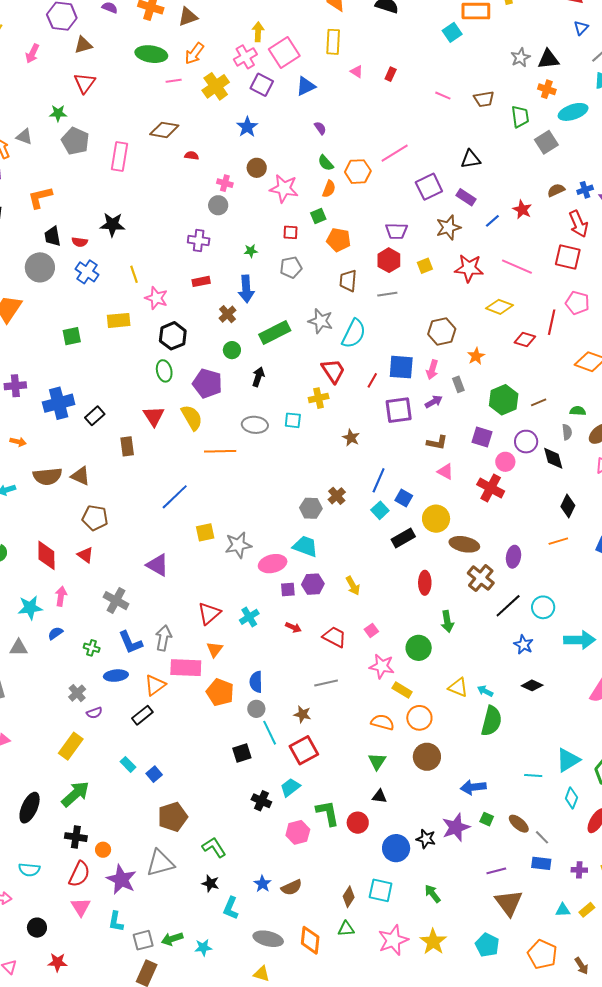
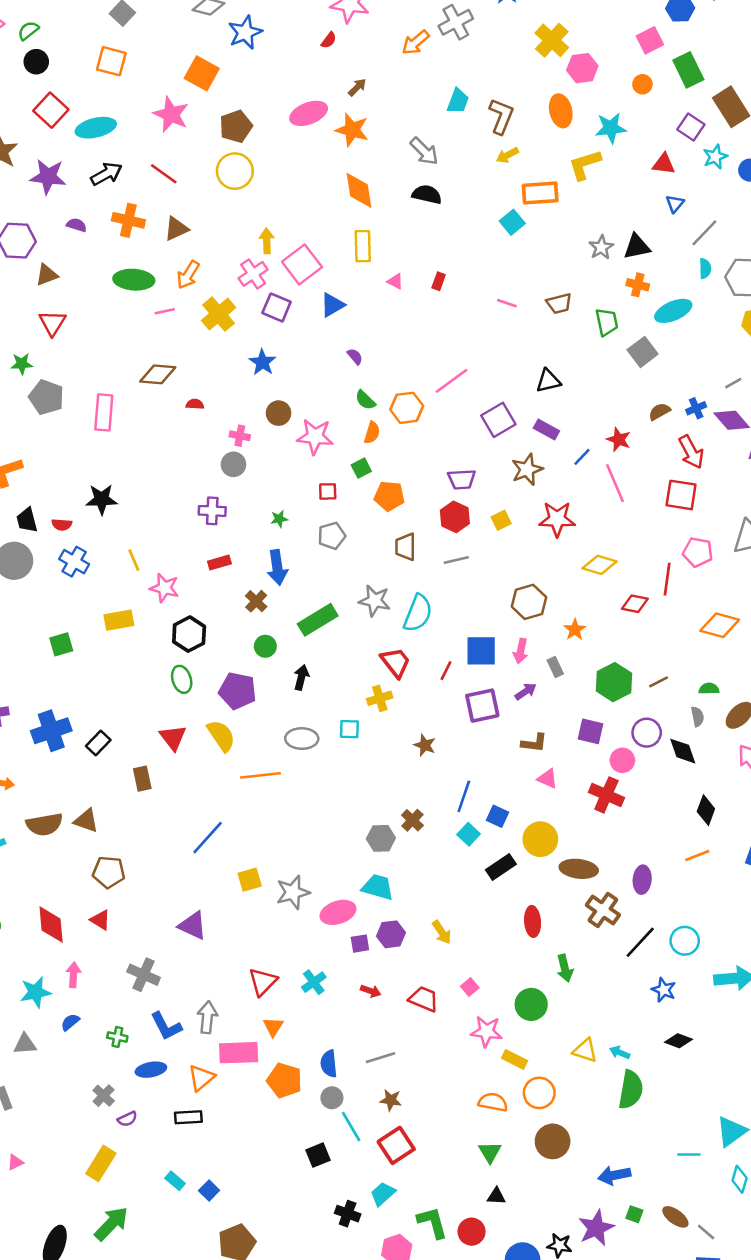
pink line: (517, 267) -> (615, 483), moved, turned 48
gray line: (326, 683) -> (381, 1058), moved
black rectangle: (142, 715) -> (188, 1117), turned 40

